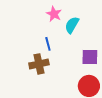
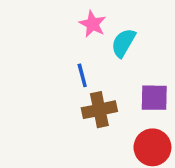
brown cross: (39, 64) -> (99, 110), moved

